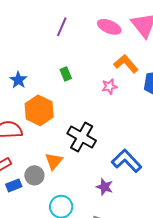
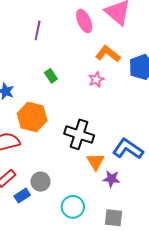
pink ellipse: (109, 27) -> (84, 21), turned 55
orange triangle: (54, 161) -> (96, 162), moved

